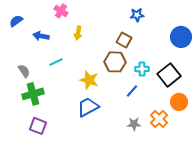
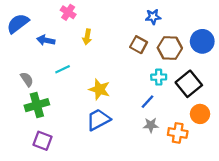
blue semicircle: (16, 21) -> (18, 23), size x1.5
brown hexagon: (115, 62) -> (170, 48), moved
orange cross: (159, 119) -> (178, 133), turned -36
gray star: (134, 124) -> (151, 125), moved

